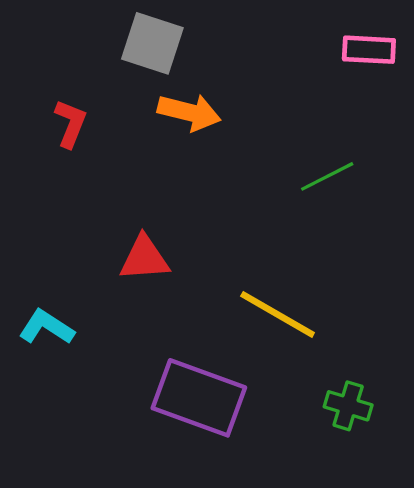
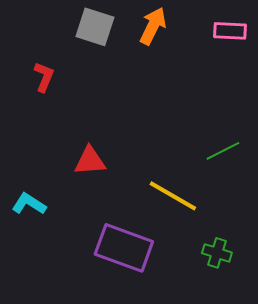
orange arrow: (189, 112) -> (153, 26), moved, turned -78
green line: (327, 176) -> (223, 151), moved

